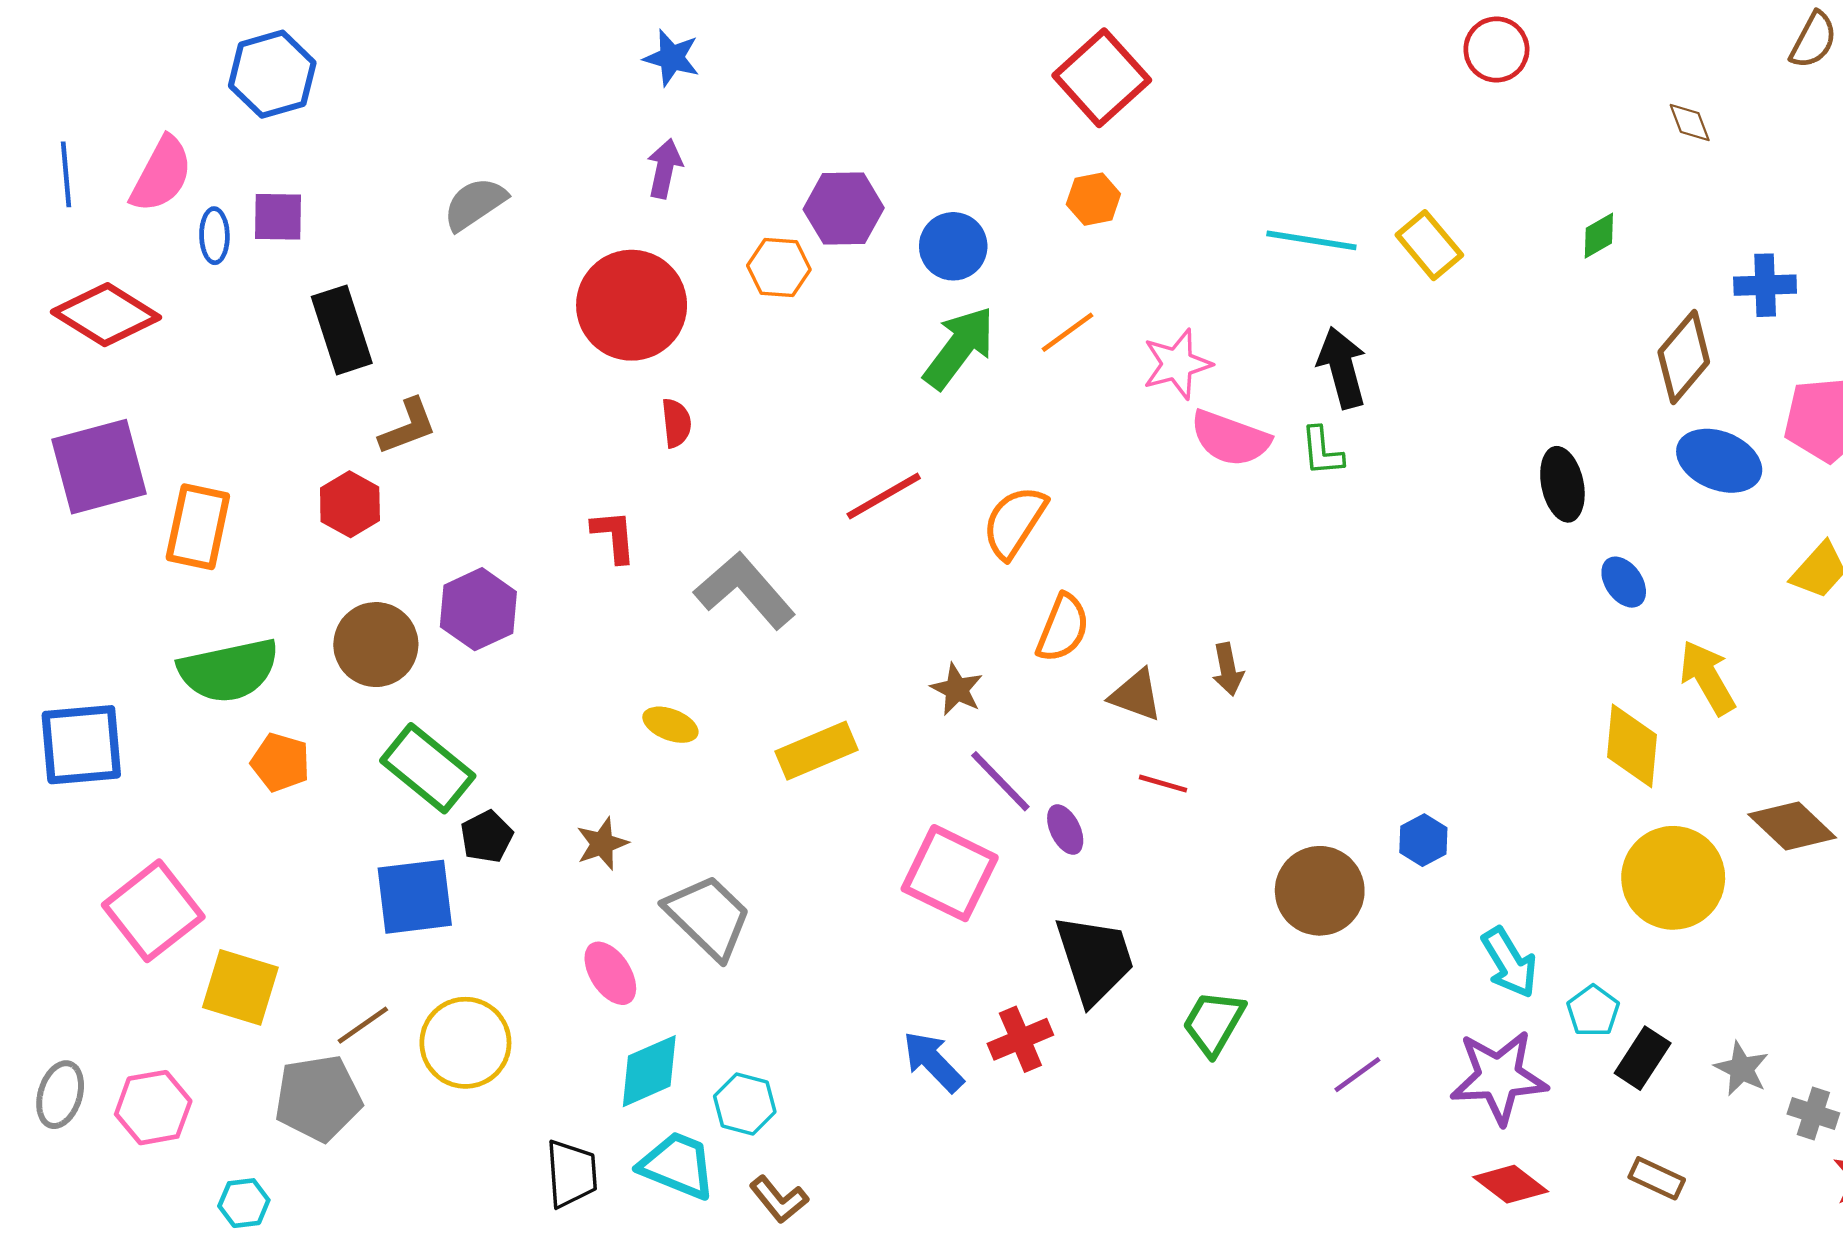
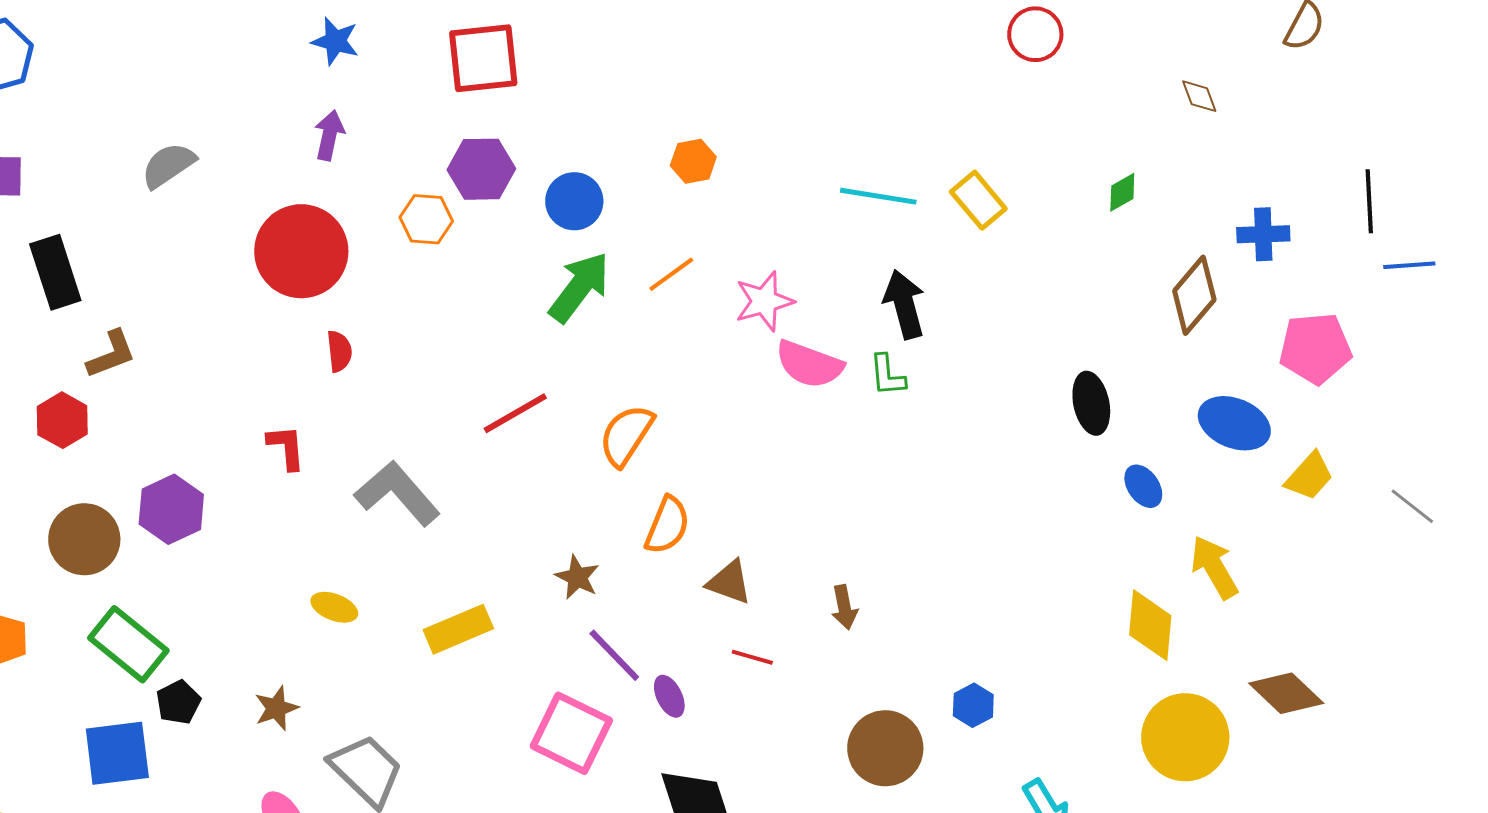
red square: (1102, 78) -> (483, 58), moved, turned 36
blue ellipse: (1719, 461) -> (1234, 423), moved
brown arrow: (1228, 669) -> (844, 607), moved

